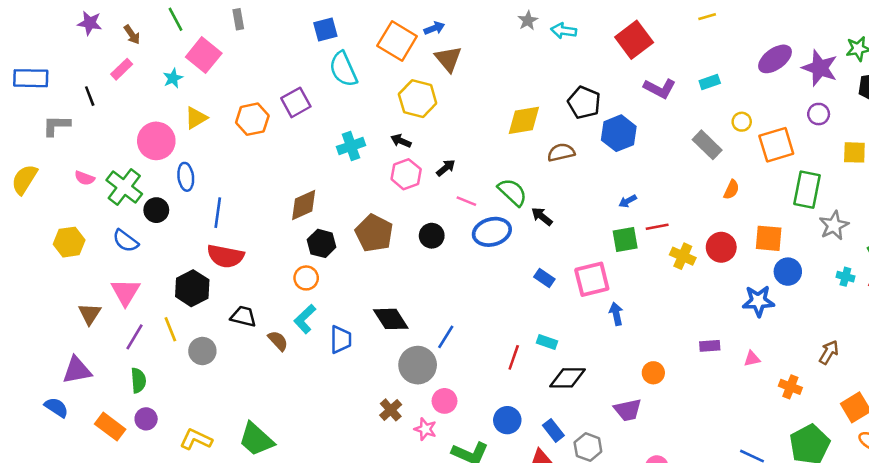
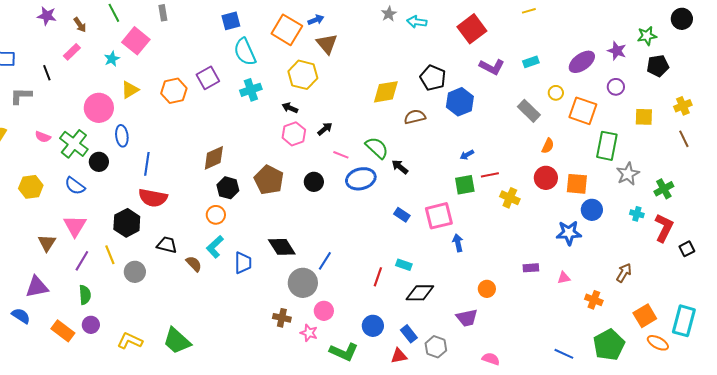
purple ellipse: (775, 59) -> (582, 62), moved
purple star: (820, 68) -> (617, 51), size x0.7
orange square: (776, 145) -> (583, 111), turned 36
cyan cross: (351, 146) -> (251, 90), moved
red circle: (721, 247) -> (546, 178), moved
brown cross: (391, 410) -> (282, 318), turned -36

